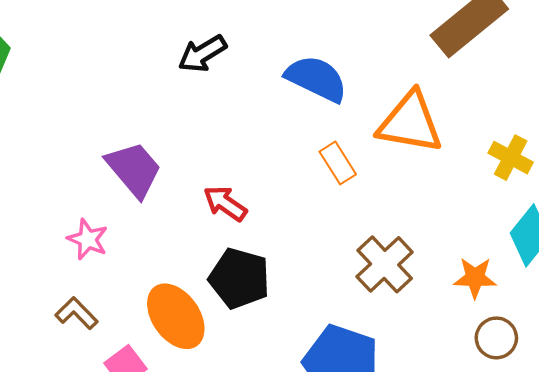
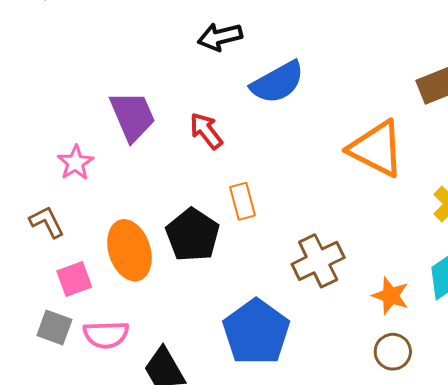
blue semicircle: (316, 79) -> (278, 82), moved, turned 108
orange rectangle: (338, 163) -> (242, 201), moved
red arrow: (225, 203) -> (206, 131), moved

